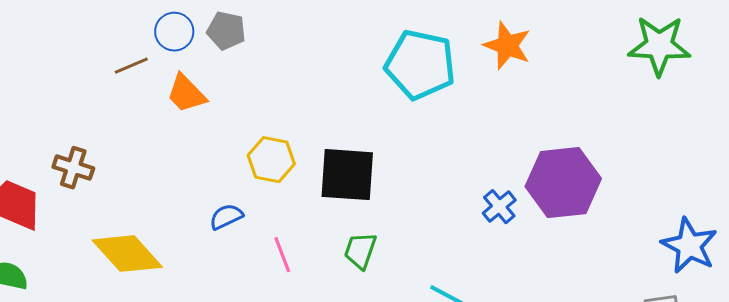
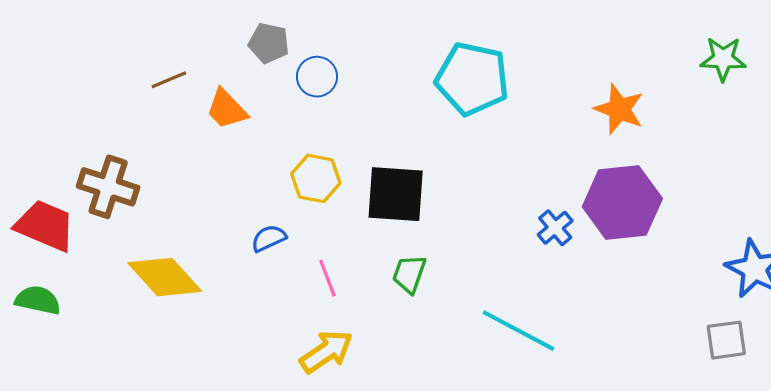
blue circle: (174, 32) -> (317, 77), moved
orange star: (507, 46) -> (619, 109), moved
green star: (659, 46) -> (723, 59), size x0.7
brown cross: (73, 168) -> (108, 187), size x1.4

